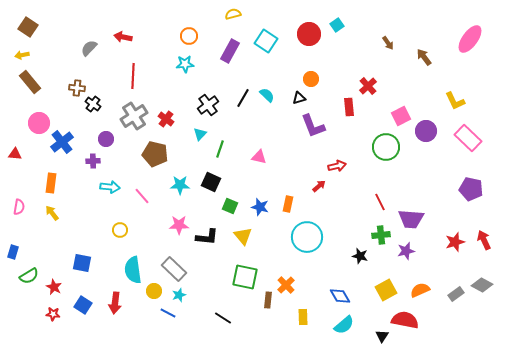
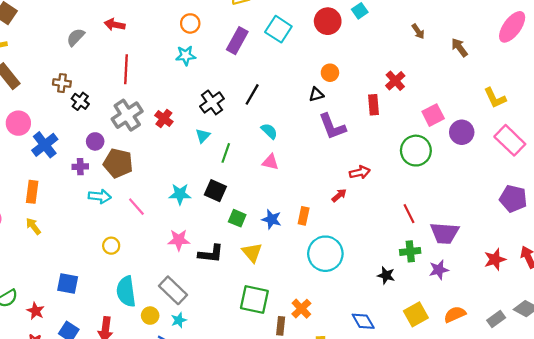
cyan semicircle: (267, 95) -> (269, 131), moved
brown pentagon: (155, 154) -> (118, 163), moved

